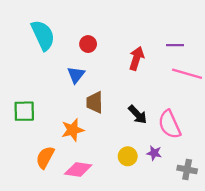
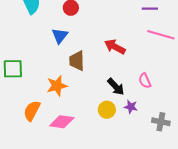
red arrow: (136, 58) -> (115, 47), moved, turned -80
black arrow: (138, 114) -> (116, 87), moved
pink semicircle: (169, 124) -> (145, 81), size x0.6

